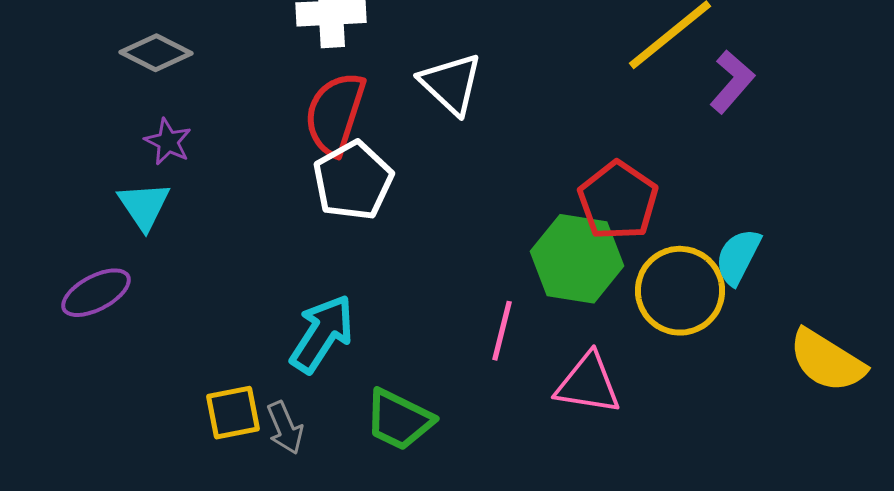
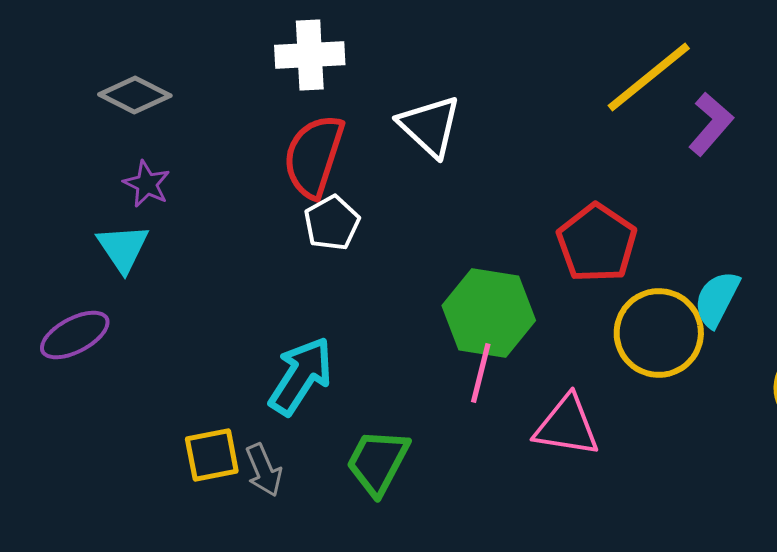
white pentagon: (353, 181) -> (332, 223), size x0.7
green hexagon: (577, 259) -> (489, 313), moved
green trapezoid: (399, 420) -> (378, 462), turned 92

